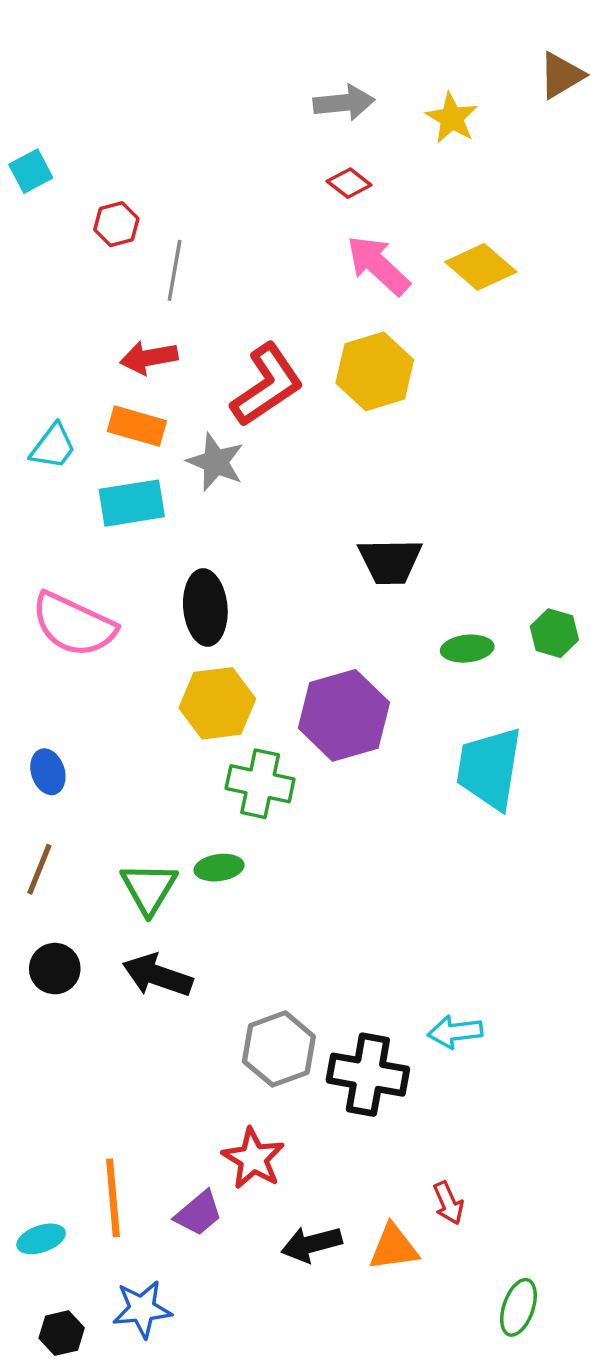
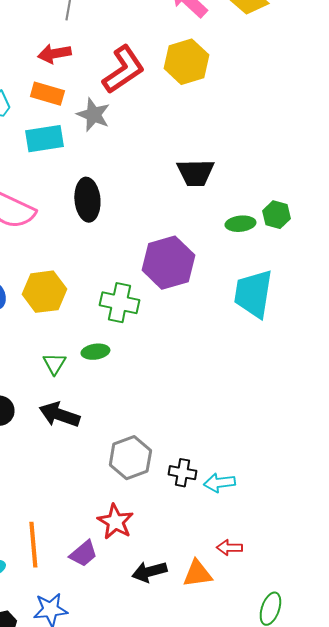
green hexagon: (554, 633) -> (276, 215), moved
yellow hexagon: (217, 703) -> (44, 292), moved
green triangle: (149, 888) -> (54, 364), size x0.7
cyan arrow: (455, 1032) -> (219, 483), moved
black cross: (368, 1075) -> (182, 473), size x0.6
red arrow: (448, 1203) -> (229, 548), turned 115

